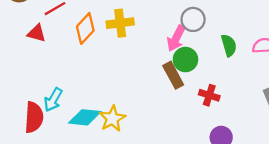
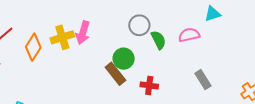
gray circle: (193, 19) -> (139, 25), moved
pink arrow: (176, 38) -> (83, 33), moved

